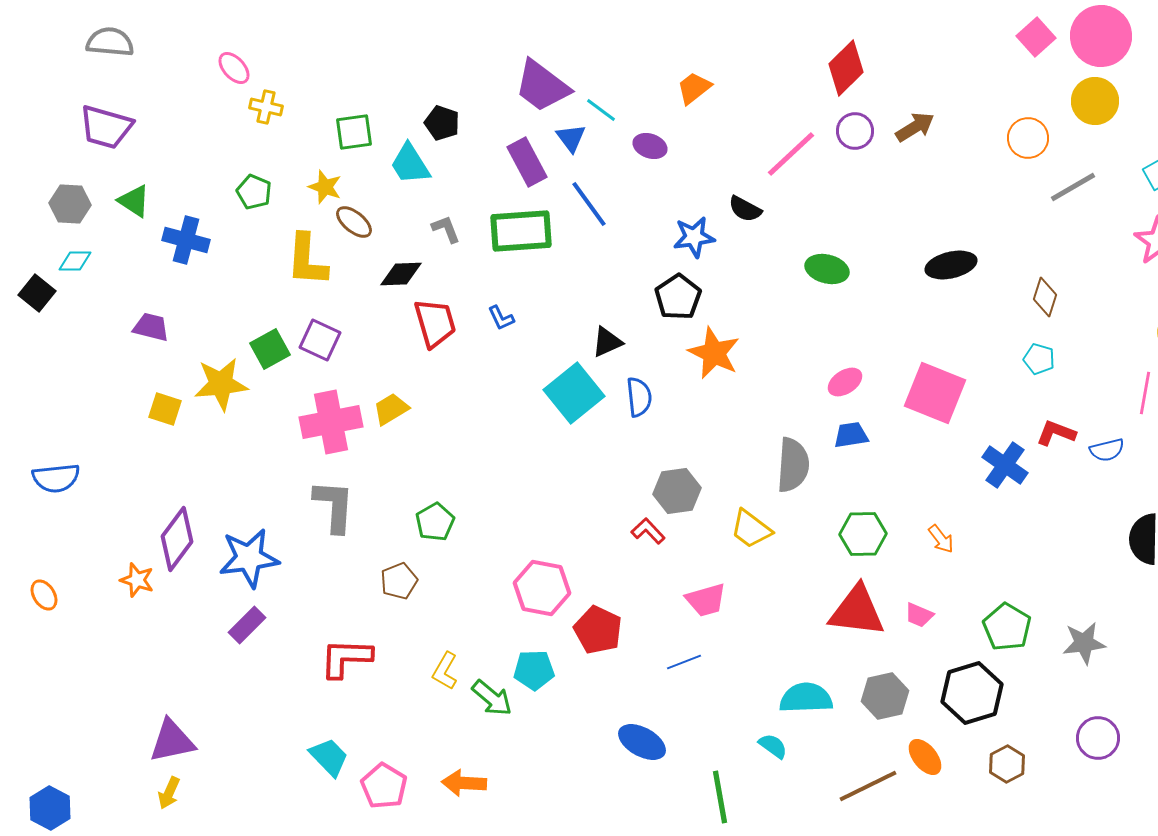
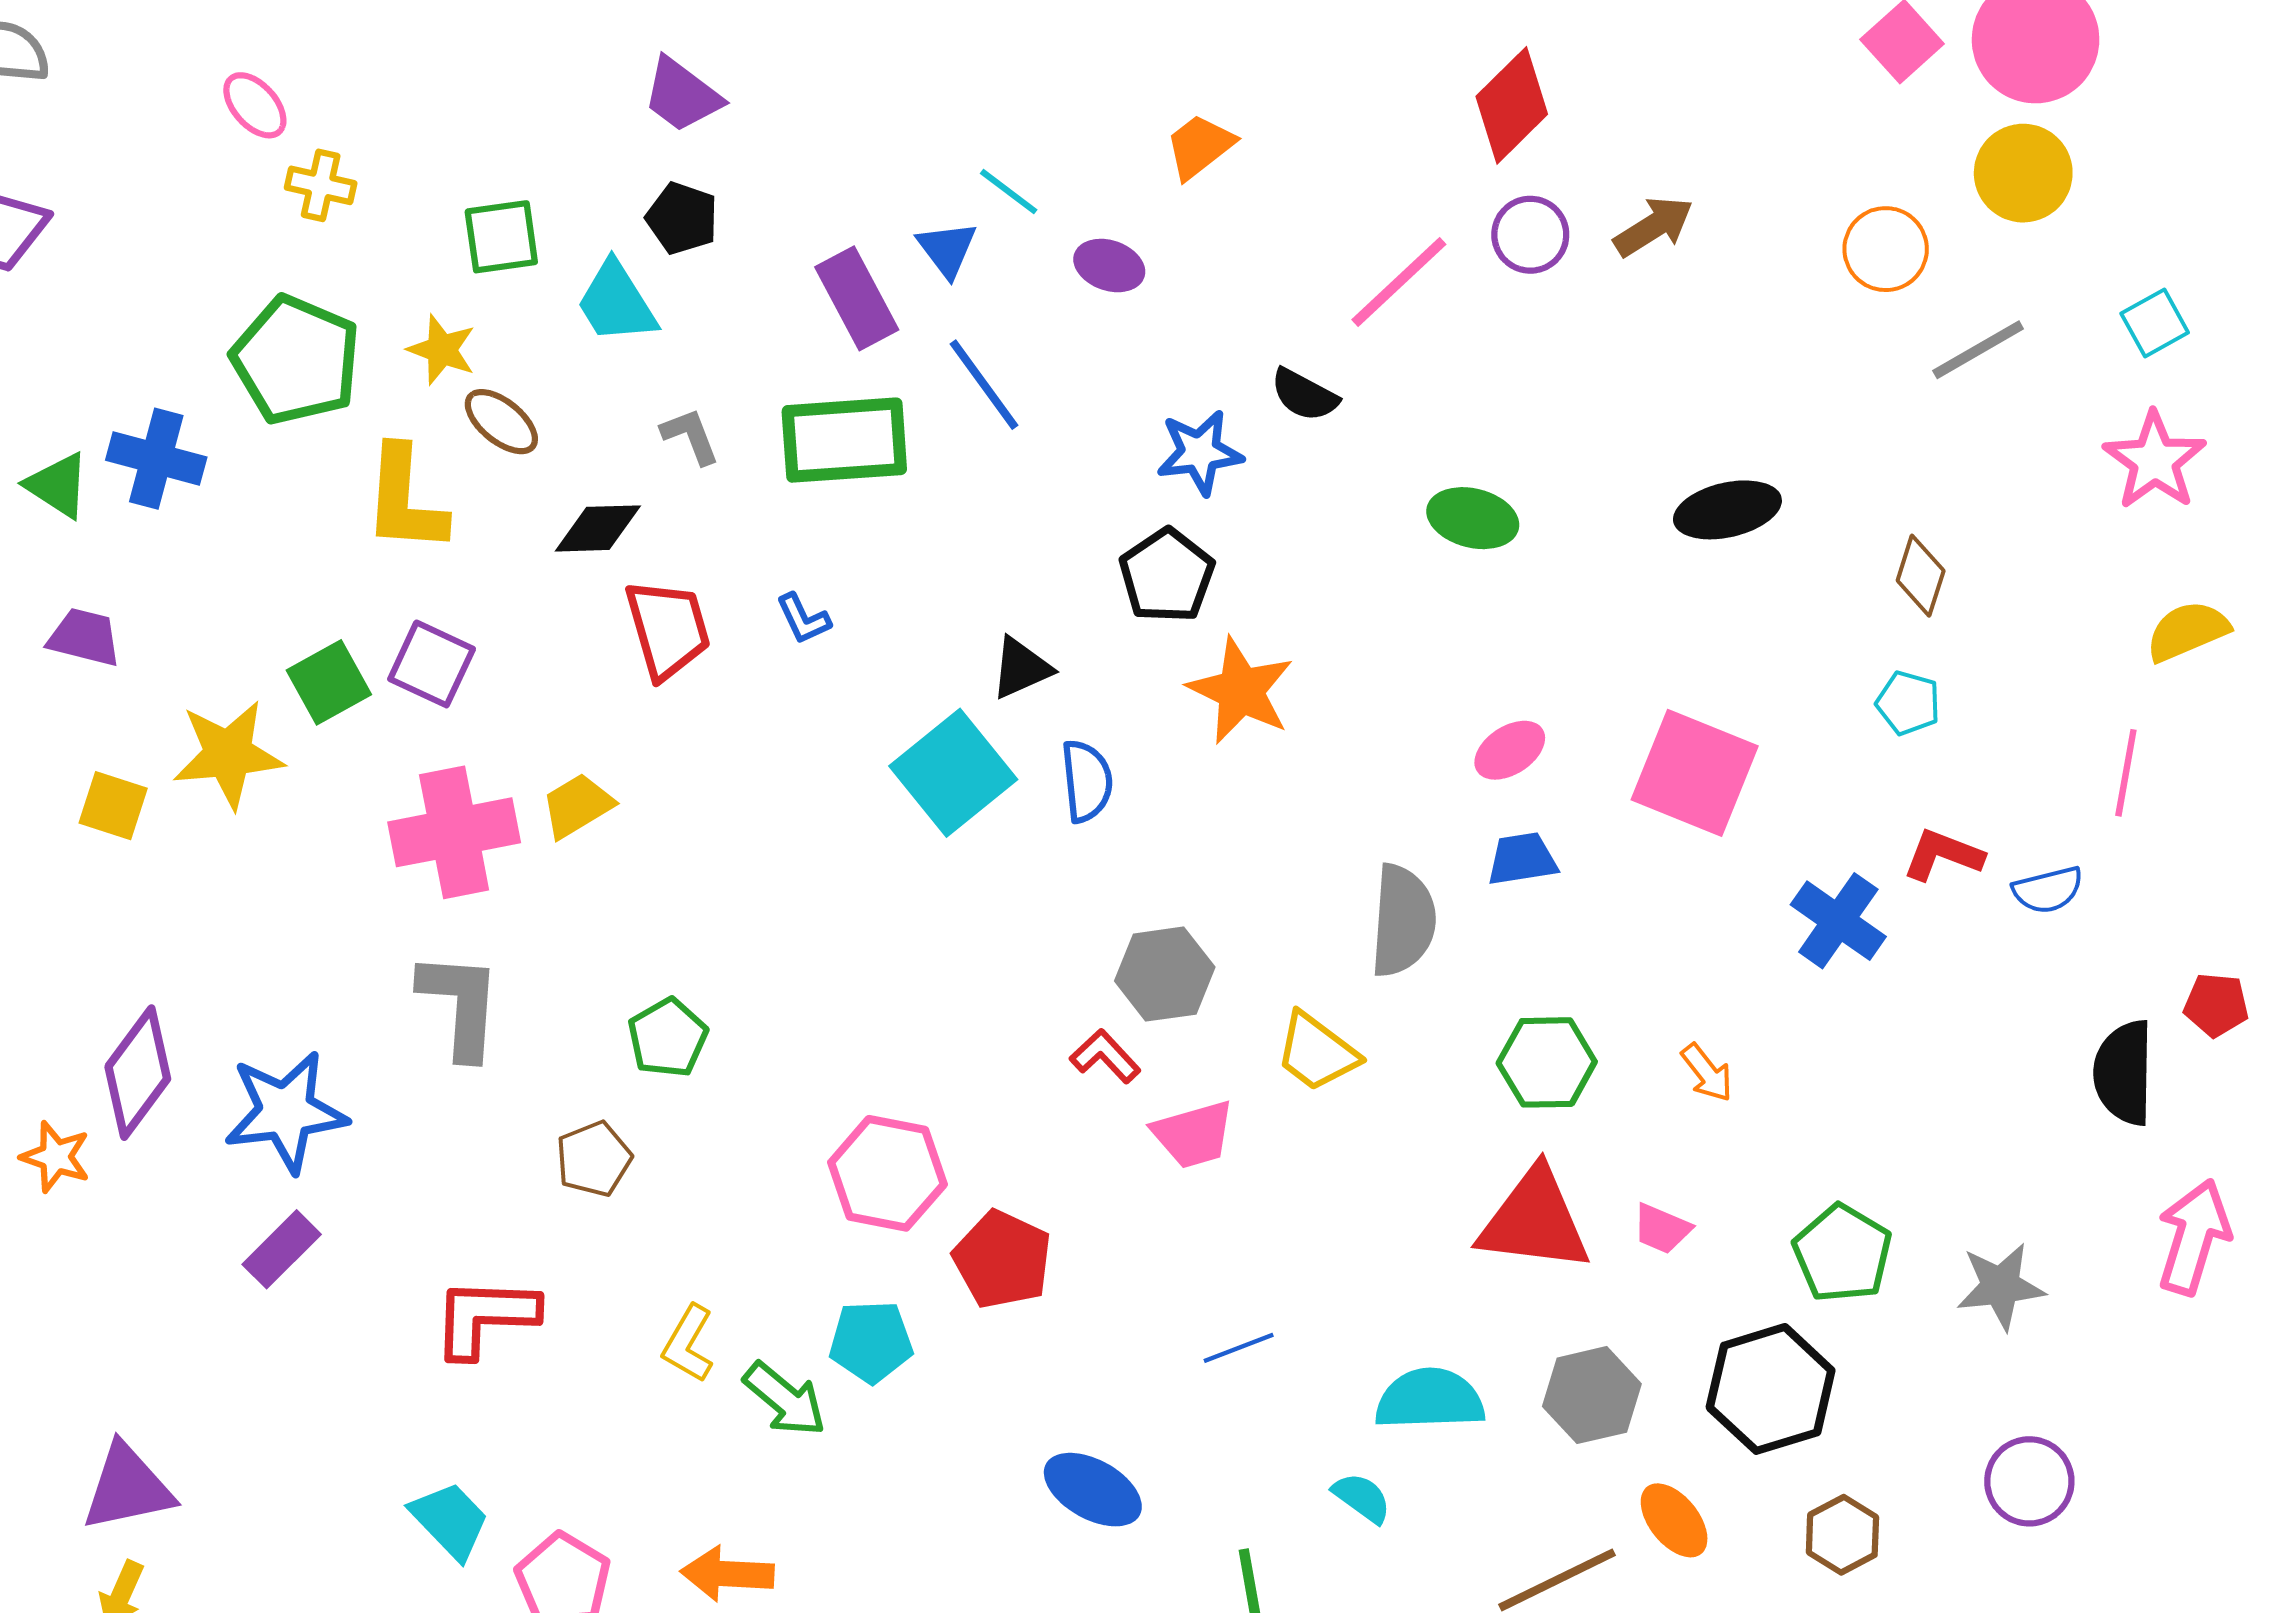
purple trapezoid: (542, 86) -> (682, 95), moved, size x0.7
green pentagon: (254, 192) -> (296, 360), size x1.8
green triangle: (134, 201) -> (58, 485), moved
pink trapezoid: (706, 600) -> (1193, 1134), moved
blue line: (684, 662) -> (1239, 1348), moved

